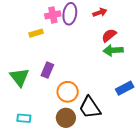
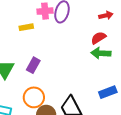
red arrow: (100, 12) -> (106, 16), moved
orange circle: (68, 92) -> (34, 97), moved

